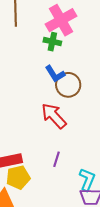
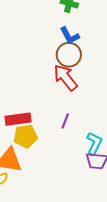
brown circle: (68, 85) -> (69, 55), moved

